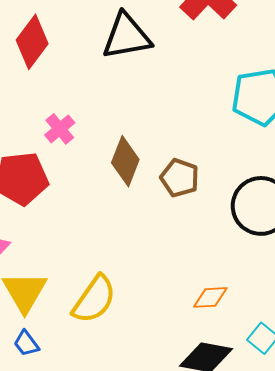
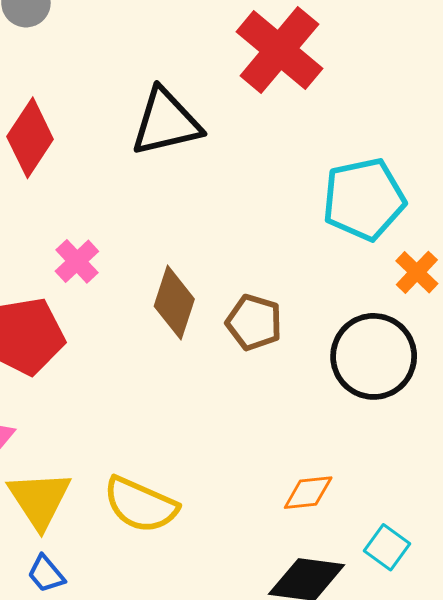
yellow semicircle: (94, 299) -> (141, 505), turned 82

